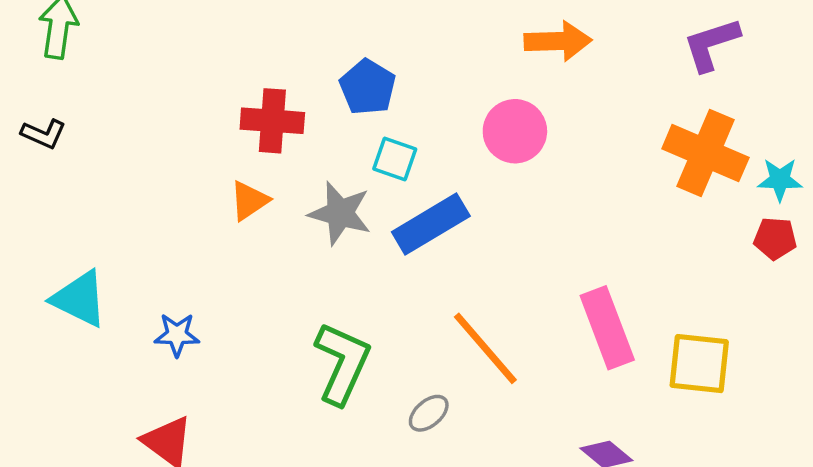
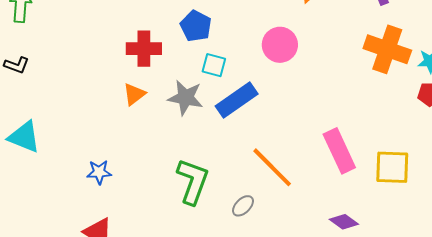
cyan triangle: (79, 299) -> (24, 137), moved

